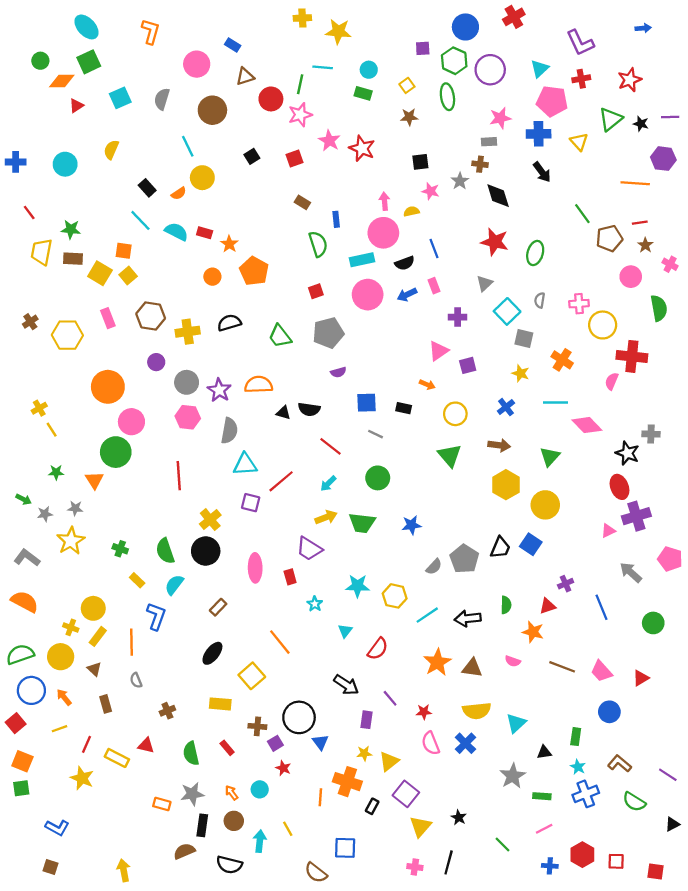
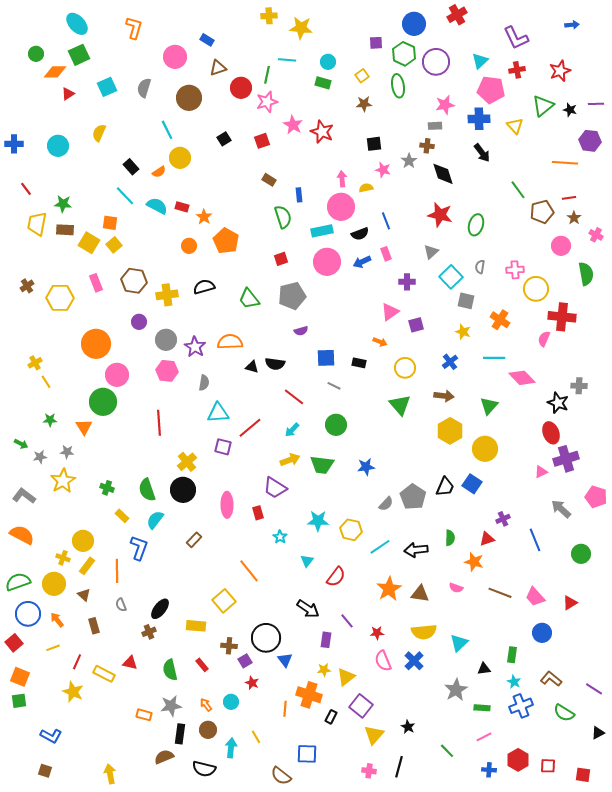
gray semicircle: (229, 431) -> (204, 383), size x0.7
black ellipse: (212, 653) -> (160, 609), moved

